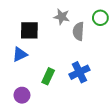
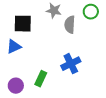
green rectangle: (48, 76) -> (41, 79), moved

